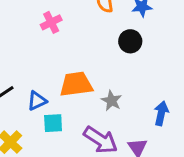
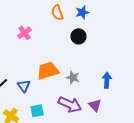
blue triangle: (37, 101) -> (24, 86), turned -32
cyan square: (53, 123) -> (37, 111), moved

